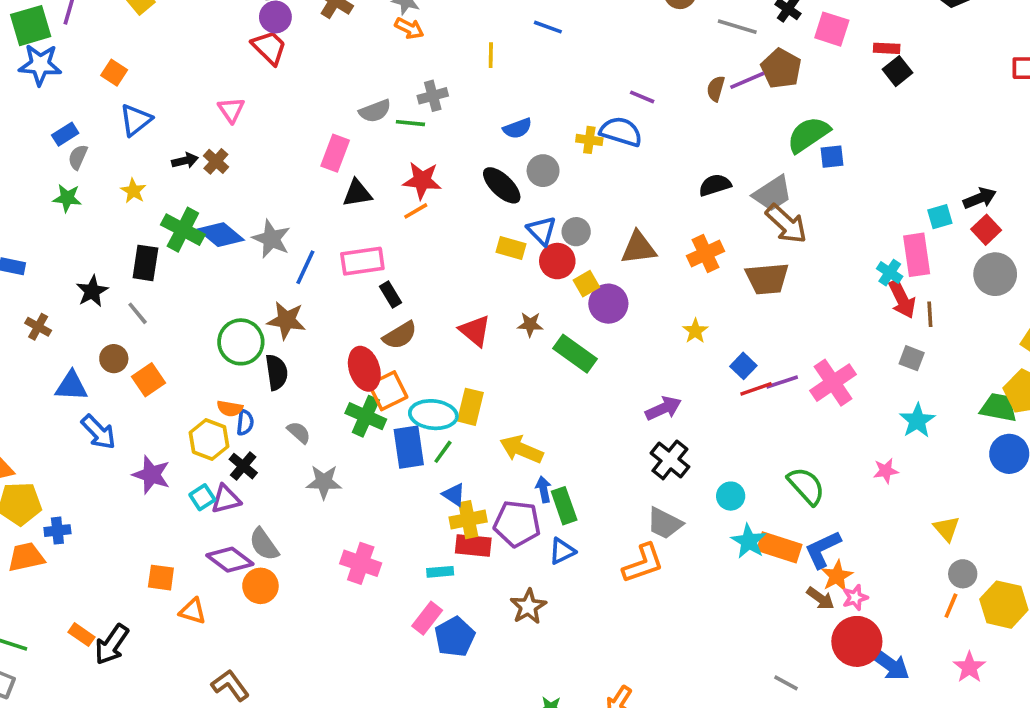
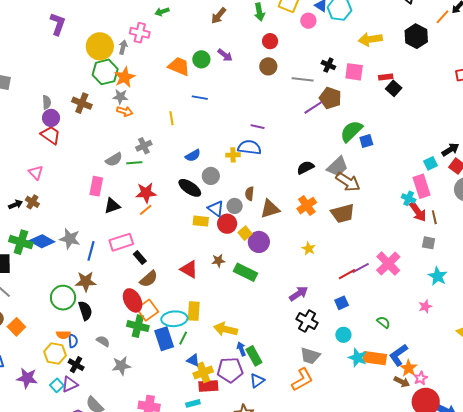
brown semicircle: (716, 89) -> (250, 194), moved
blue square: (743, 366) -> (342, 303), moved, turned 32
green semicircle: (806, 486) -> (383, 322), size x0.6

